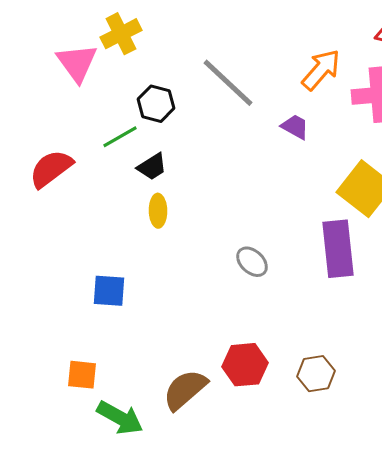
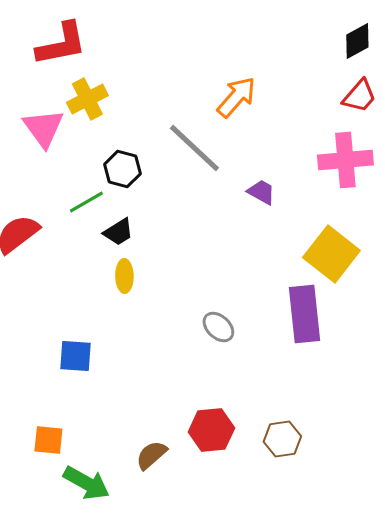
orange arrow: (321, 70) -> (236, 97), moved
brown semicircle: (185, 390) -> (151, 455), size x0.7

